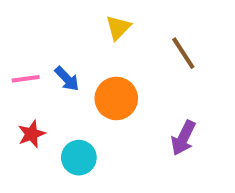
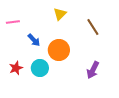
pink line: (26, 79) -> (13, 22), moved
cyan circle: (79, 158) -> (40, 68), moved

